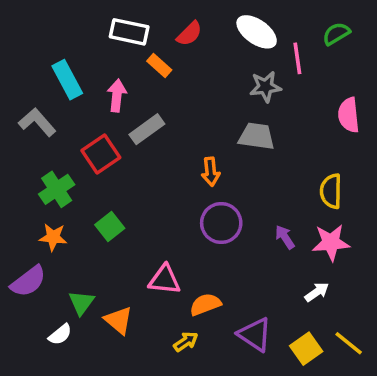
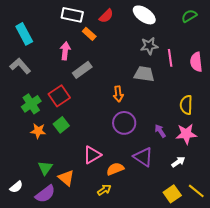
pink line: (297, 58) -> (170, 58), moved
cyan rectangle: (67, 80) -> (24, 34), moved
red square: (101, 154) -> (59, 96), moved
orange star: (53, 237) -> (38, 131), moved
pink triangle: (165, 280) -> (92, 155), turned -36
purple semicircle: (28, 281) -> (45, 194), moved
white semicircle: (60, 334) -> (16, 187), moved
purple triangle: (255, 334) -> (143, 157), moved

